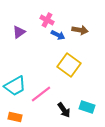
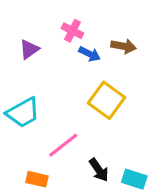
cyan trapezoid: (15, 86) -> (23, 113), moved
cyan rectangle: (87, 107) -> (134, 179), moved
orange rectangle: (15, 117) -> (37, 179), moved

